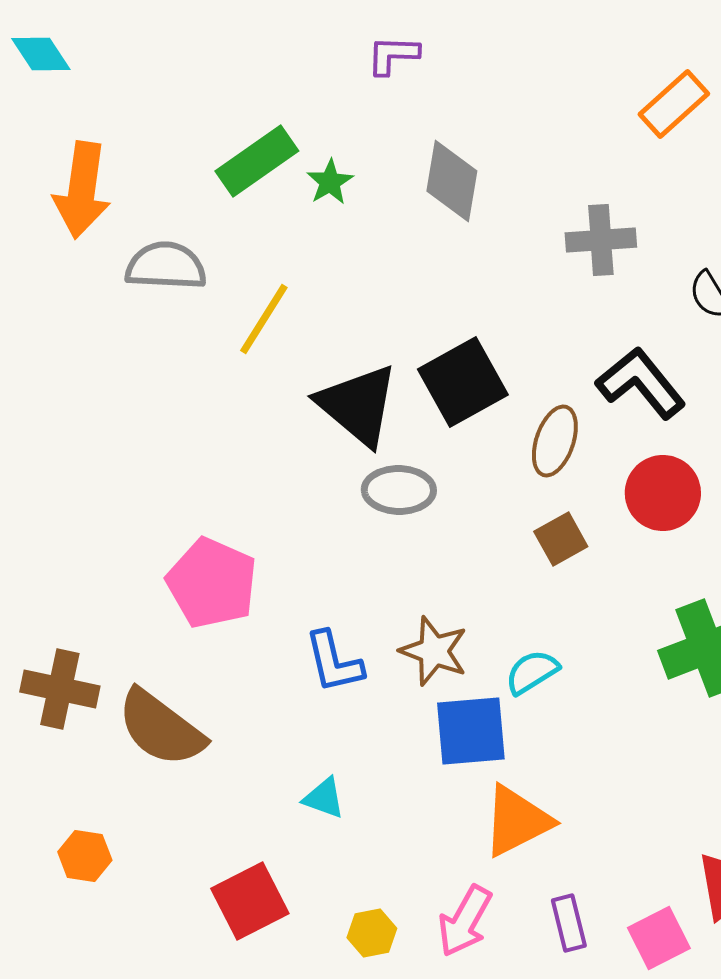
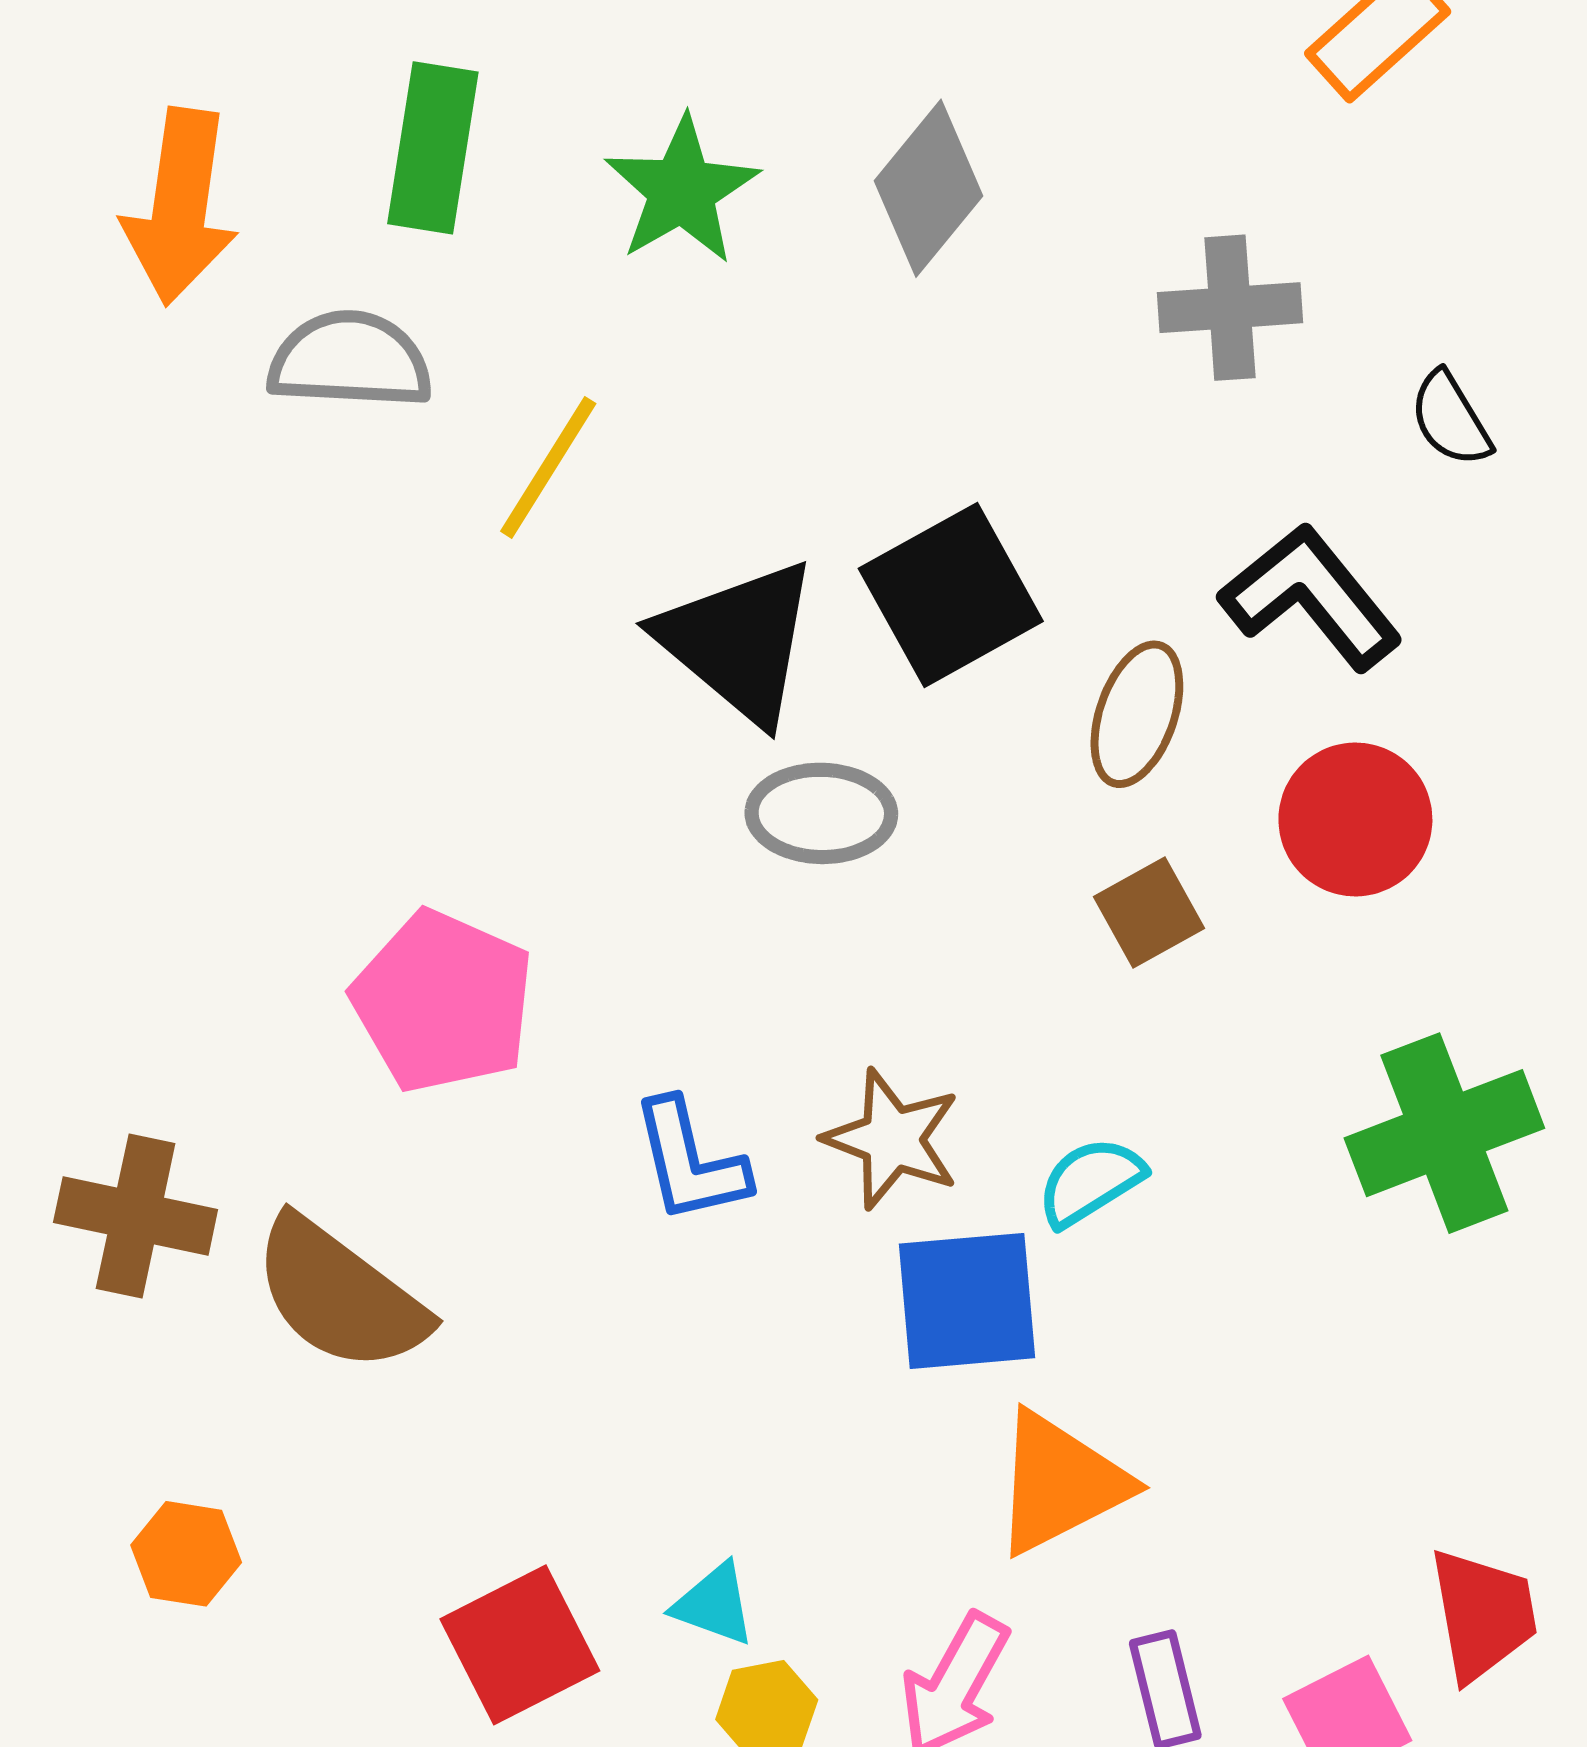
green rectangle: (257, 161) -> (433, 148), moved, turned -46
gray diamond: (452, 181) -> (929, 188), turned 30
green star: (330, 182) -> (682, 190), size x1.6
cyan triangle: (324, 798) -> (714, 1604), moved

